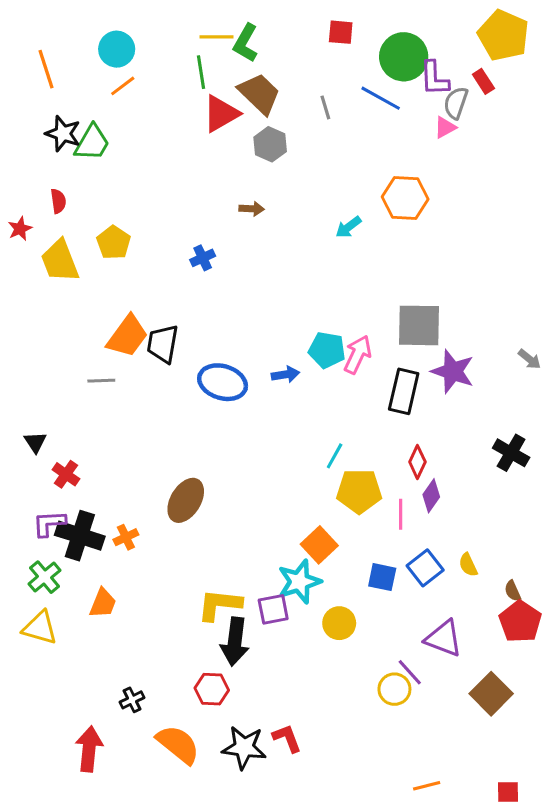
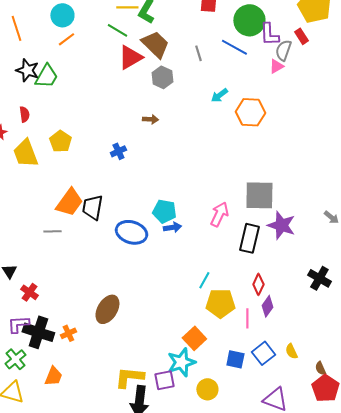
green line: (201, 72) -> (117, 30), turned -50
cyan arrow: (348, 227) -> (219, 95), moved
cyan pentagon: (327, 350) -> (164, 211), moved

